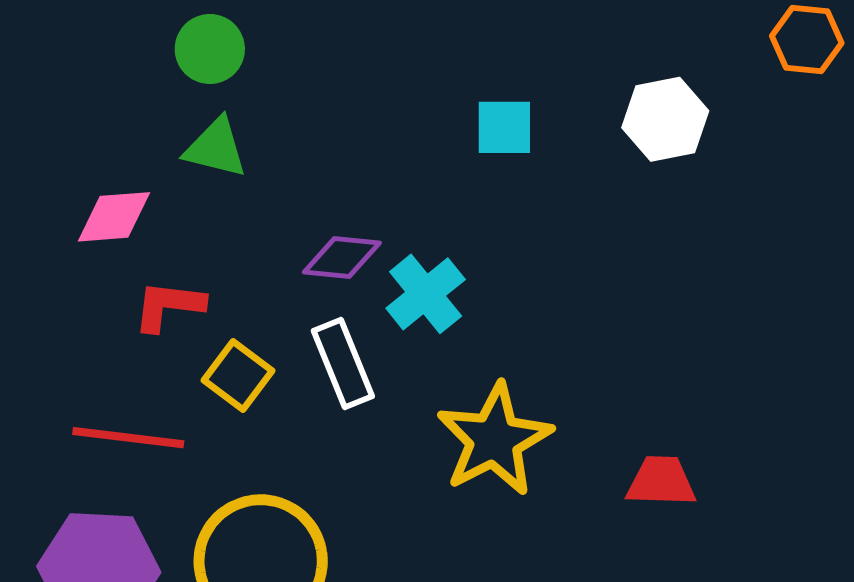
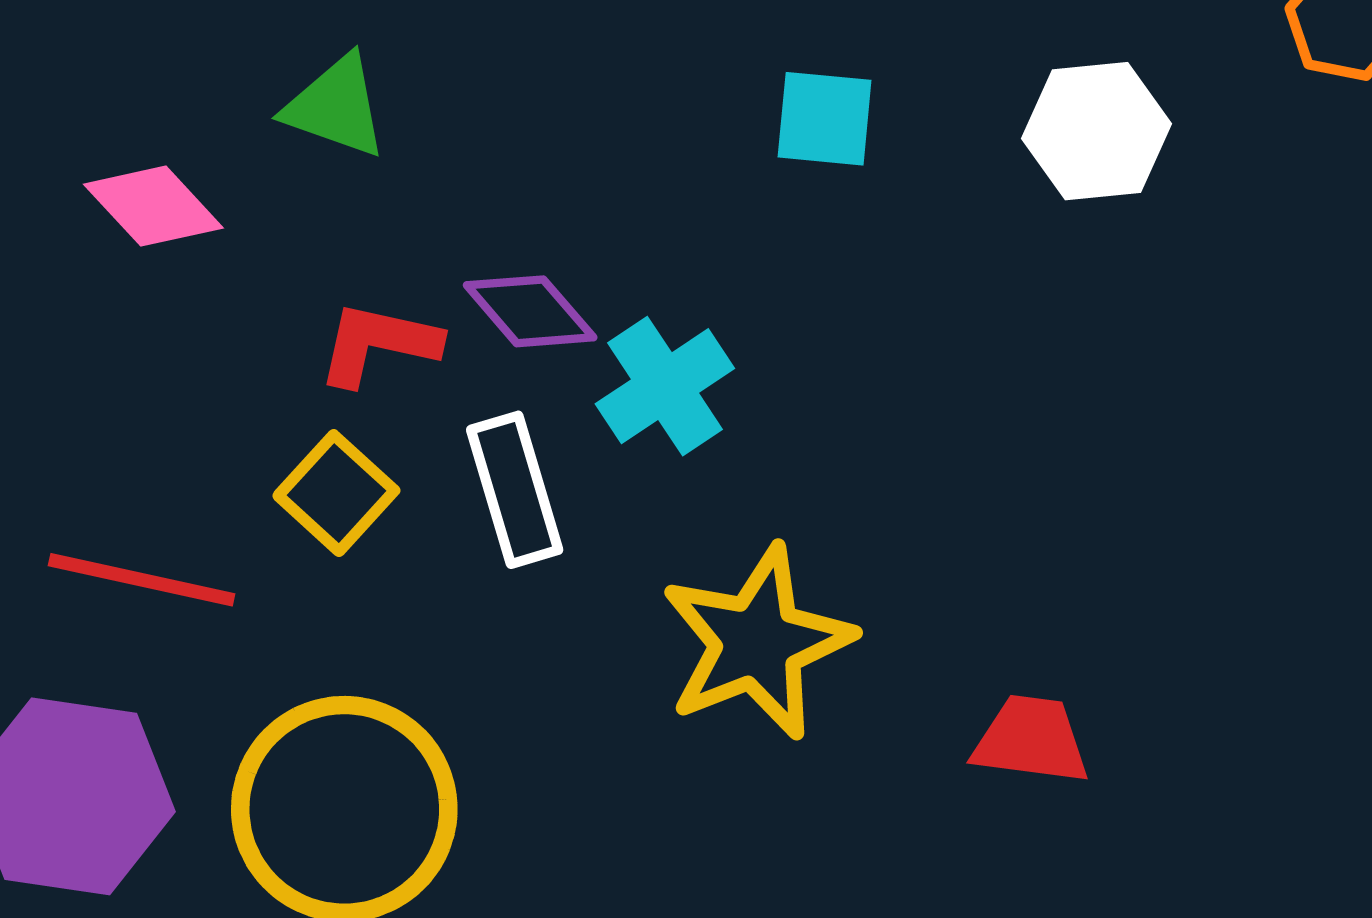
pink diamond: (114, 217) -> (153, 206), turned 46
purple diamond: (342, 257) -> (530, 311), turned 38
red L-shape: (169, 306) -> (378, 344), moved

